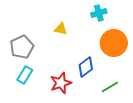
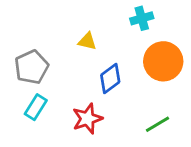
blue diamond: (86, 67) -> (110, 79), moved

